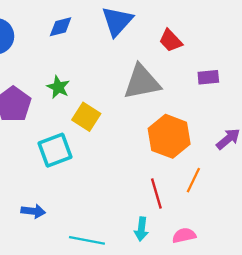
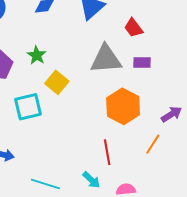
purple rectangle: (208, 77) -> (142, 63), moved
orange line: (193, 180) -> (153, 144), moved
cyan arrow: (141, 229) -> (91, 180), turned -60

